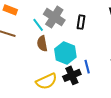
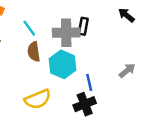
gray cross: (54, 17) -> (66, 33), moved, turned -35
black cross: (72, 75) -> (85, 104), moved

